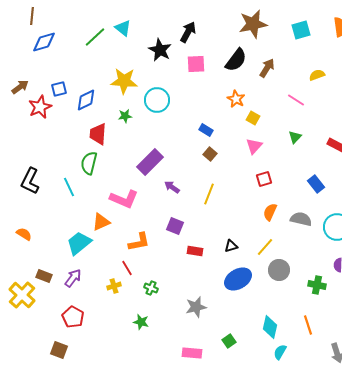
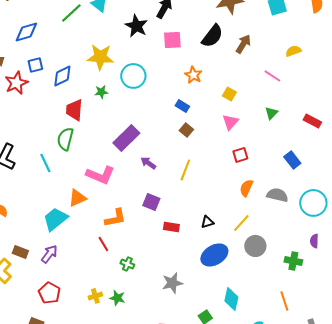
blue diamond: (44, 42) -> (26, 32), moved
orange star: (236, 99) -> (193, 75), moved
yellow cross: (114, 286) -> (95, 296), moved
cyan diamond: (270, 327) -> (231, 299), moved

